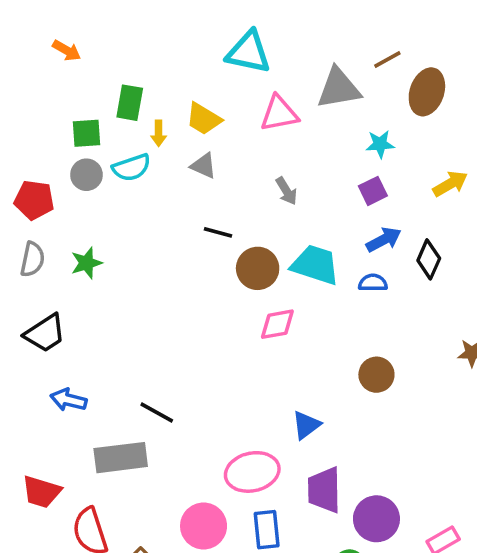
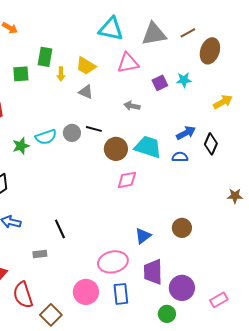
gray triangle: (339, 88) -> (154, 34), moved
cyan semicircle: (132, 168) -> (46, 137), moved
gray circle: (86, 175) -> (72, 133), moved
gray arrow: (286, 191) -> (132, 106), turned 133
purple square: (373, 191) -> (160, 83), moved
brown circle: (376, 375) -> (182, 228), moved
black line: (157, 412) -> (60, 229), turned 36
gray rectangle: (121, 458) -> (40, 254), size x0.5

